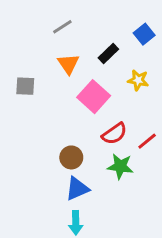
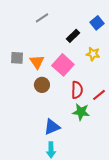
orange triangle: (68, 64) -> (37, 62), moved
red semicircle: (114, 134) -> (77, 90), turned -54
brown circle: (71, 157) -> (42, 85), moved

